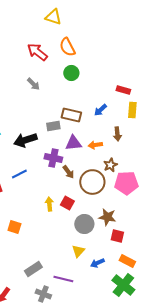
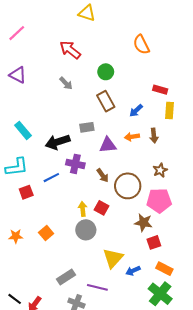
orange semicircle: (67, 47) -> (141, 45), moved
brown rectangle: (71, 115) -> (106, 101), moved, turned 48
orange arrow: (95, 145) -> (132, 137), moved
purple cross: (53, 158) -> (75, 164), moved
brown star: (110, 165) -> (160, 170), moved
pink pentagon: (126, 183) -> (159, 201), moved
gray circle: (84, 224) -> (86, 230), moved
orange square: (14, 227) -> (46, 233), turned 32
red square: (117, 236) -> (154, 242), turned -32
yellow triangle: (78, 251) -> (113, 258), size x1.5

